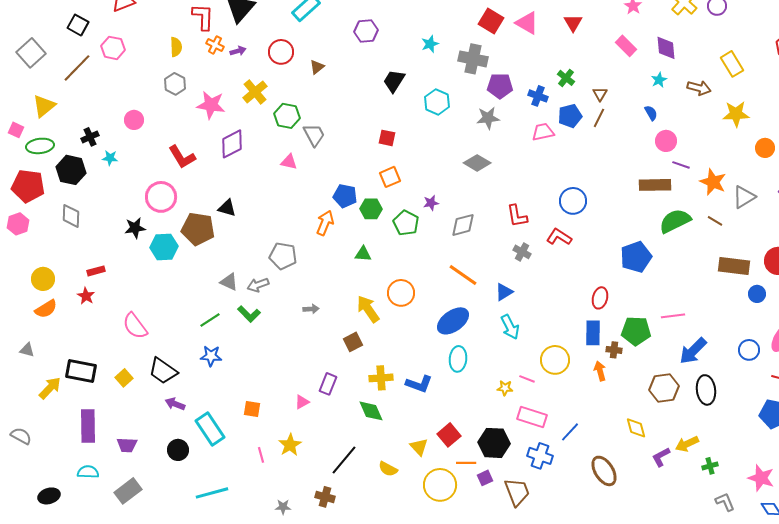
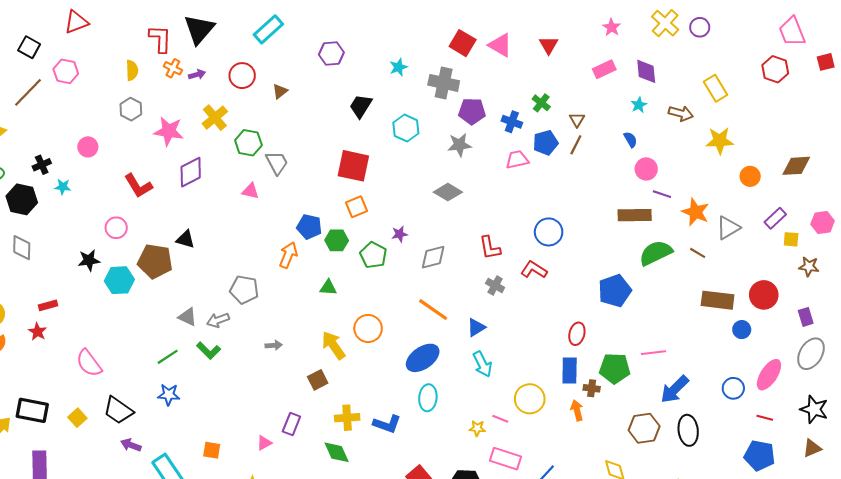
pink rectangle: (626, 46) -> (604, 69), turned -70
red square: (387, 138) -> (353, 166), size x1.8
pink circle: (161, 197) -> (116, 228), size x0.7

